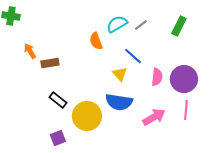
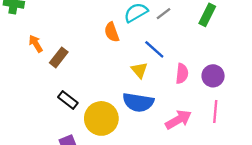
brown rectangle: (50, 63) -> (59, 57), turned -42
purple circle: (184, 79) -> (213, 76), size x0.7

